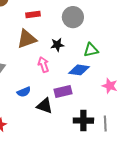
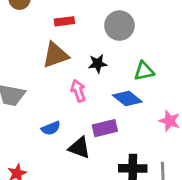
blue diamond: (79, 70) -> (127, 98), turned 30

